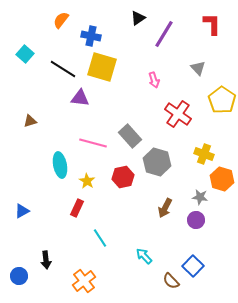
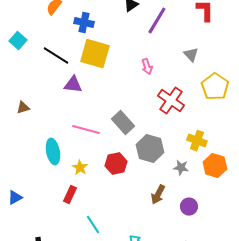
gray star: (200, 197) -> (181, 168), moved

